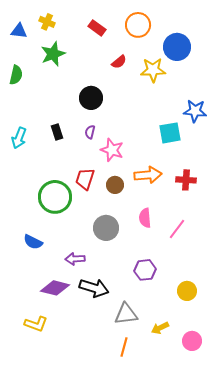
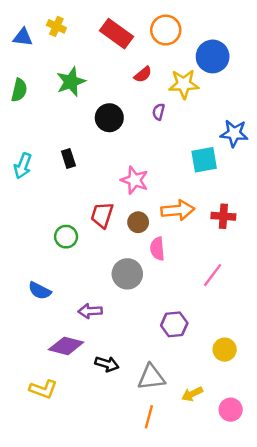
red rectangle: (97, 28) -> (116, 34), size x1.5
green star: (53, 54) -> (71, 82), moved
purple semicircle: (90, 132) -> (159, 112), moved
green circle: (55, 197) -> (66, 237), size x0.6
pink semicircle: (145, 218) -> (157, 249), moved
black arrow: (94, 288) -> (107, 364), moved, size x0.7

